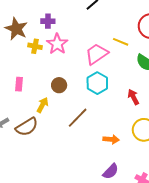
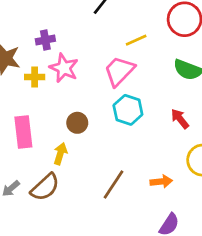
yellow line: (121, 42) -> (136, 40), moved, turned -35
pink rectangle: (19, 84) -> (23, 132), size x1.6
brown line: (78, 118) -> (113, 184), moved

